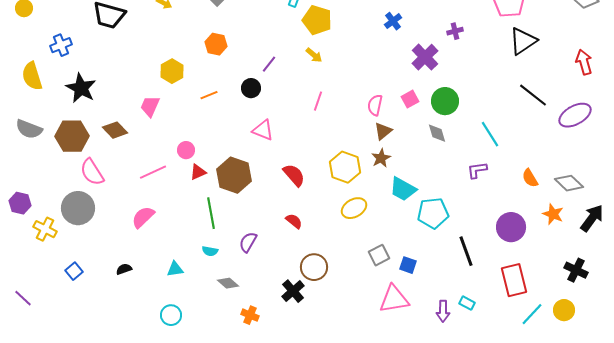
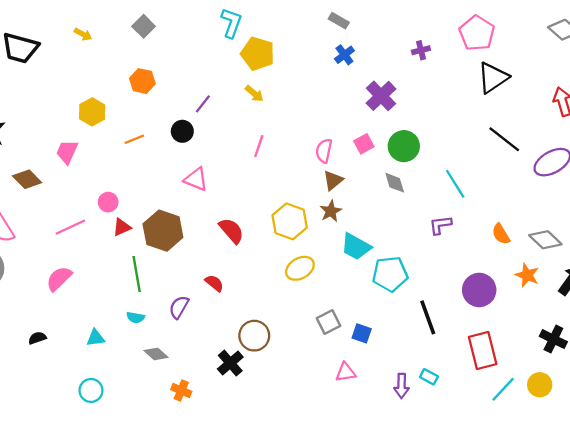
purple cross: (455, 31) -> (421, 50), moved
red semicircle: (294, 221) -> (214, 283), moved
pink triangle: (394, 299) -> (346, 372), size x0.6

